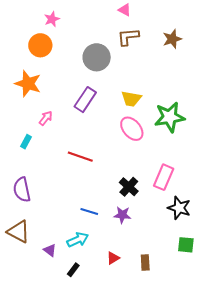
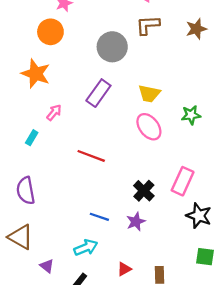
green star: (170, 117) -> (191, 115), size x0.6
purple star: (122, 215) -> (136, 222), turned -30
purple triangle: (50, 250) -> (47, 266), moved

